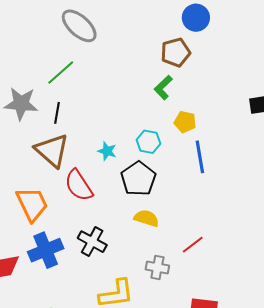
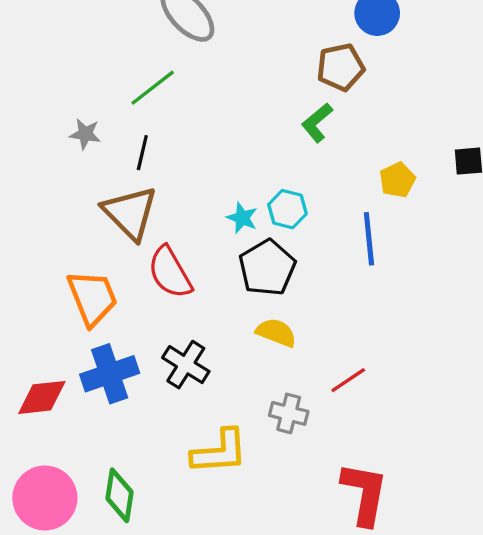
gray star: (21, 104) -> (85, 134), size x0.6
yellow pentagon: (185, 122) -> (397, 180), moved, turned 30
cyan star: (107, 151) -> (242, 218), moved

